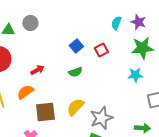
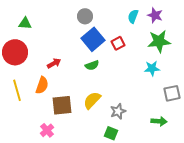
gray circle: (30, 23) -> (85, 16), moved
blue square: (76, 46) -> (93, 39), size x1.6
orange semicircle: (25, 92) -> (42, 85), turned 144
gray star: (101, 118) -> (118, 111), size x0.7

